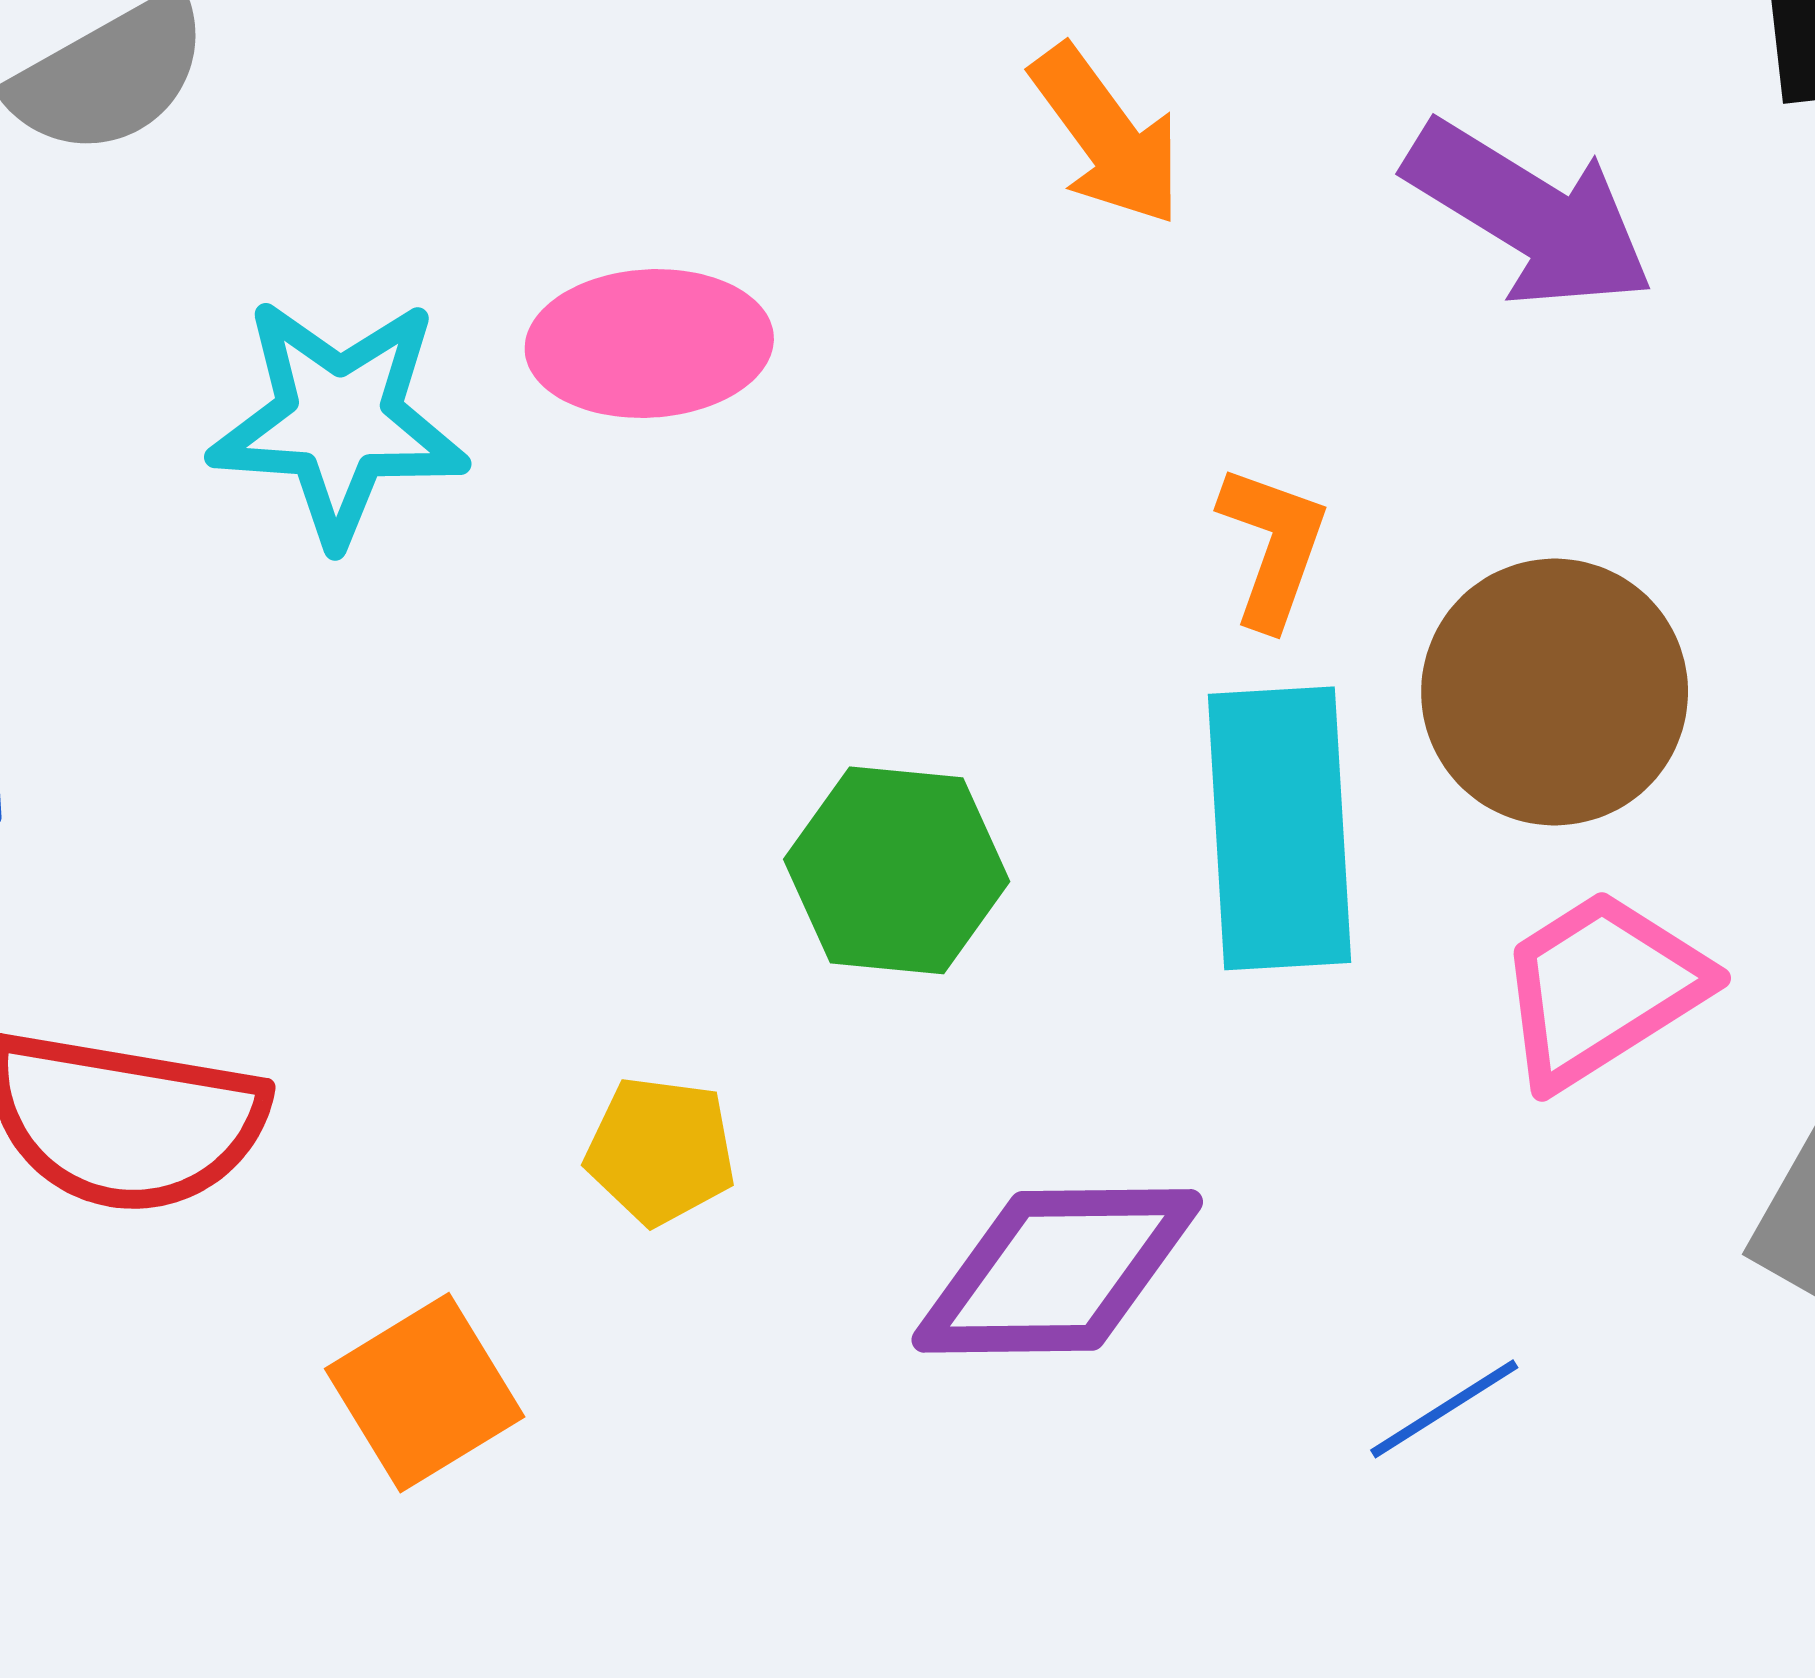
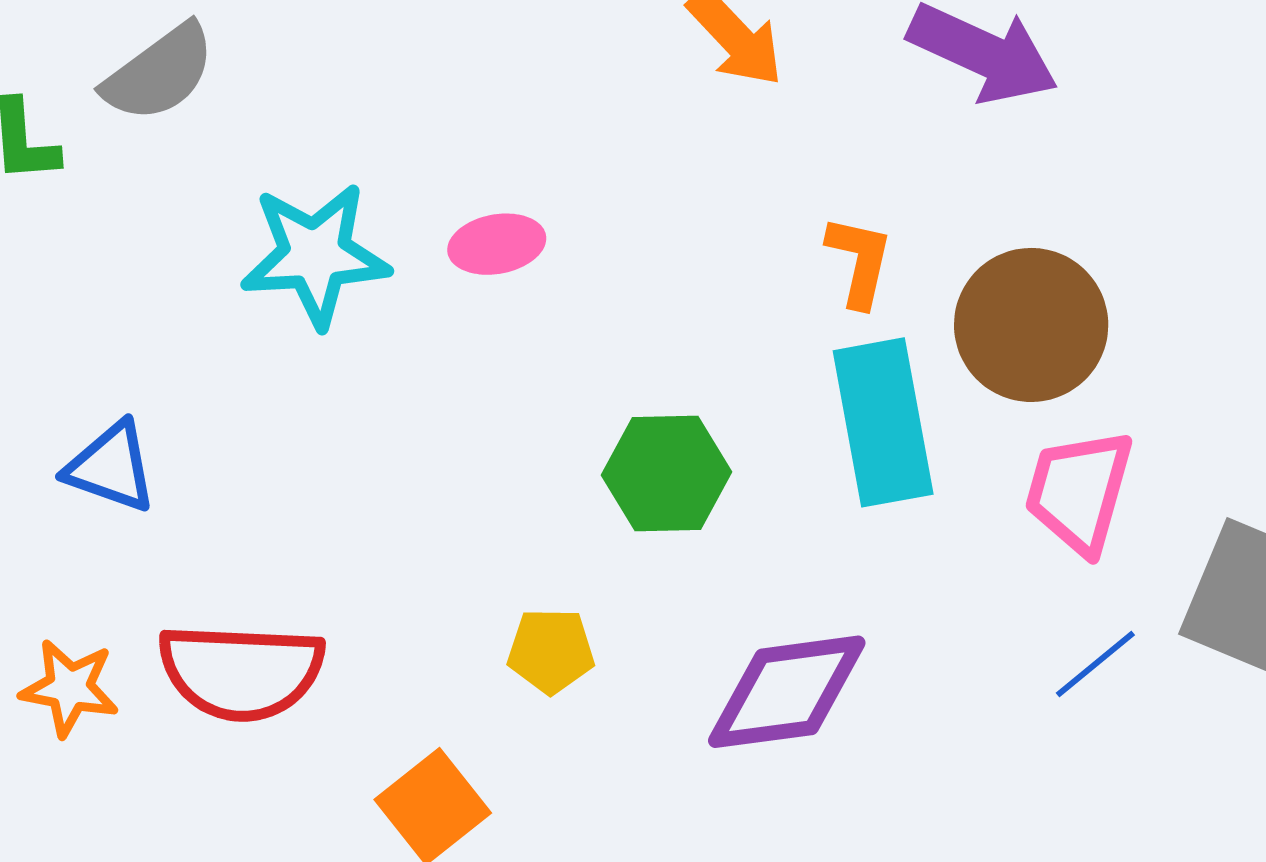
pink ellipse: (649, 344) -> (497, 244), moved, size x0.7
pink trapezoid: (1602, 988) -> (1079, 491), turned -35
blue line: (1444, 1409) -> (1095, 664), moved

